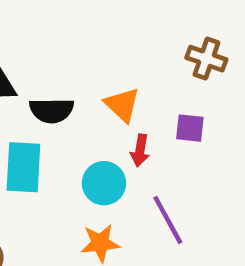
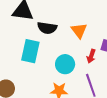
red arrow: (140, 150) -> (91, 56), moved

